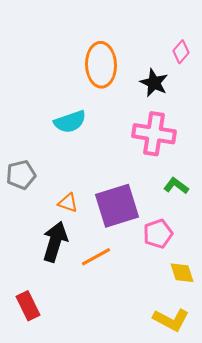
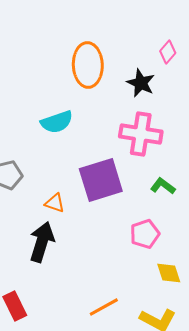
purple square: (117, 206) -> (101, 180), moved
orange line: (96, 257) -> (104, 307), moved

